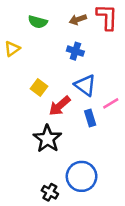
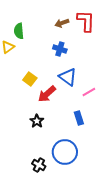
green semicircle: (38, 22) -> (19, 31), moved, turned 70
blue rectangle: (90, 118) -> (79, 118), moved
black star: (47, 139) -> (37, 121), size x0.6

